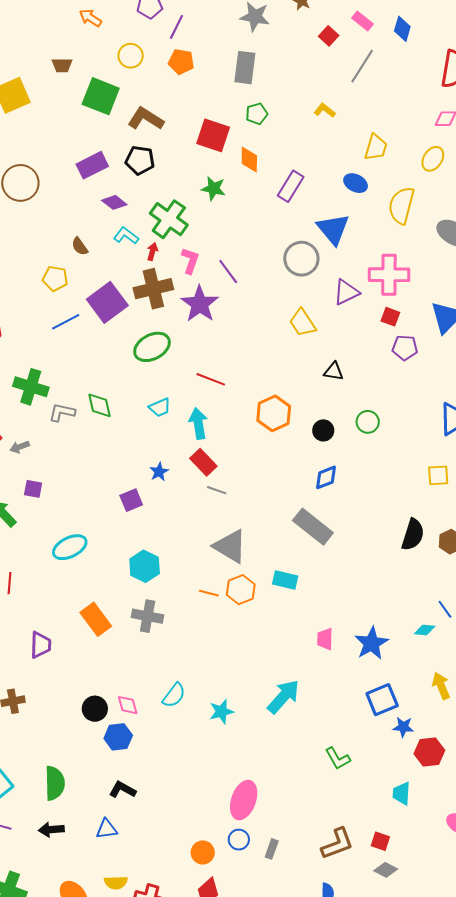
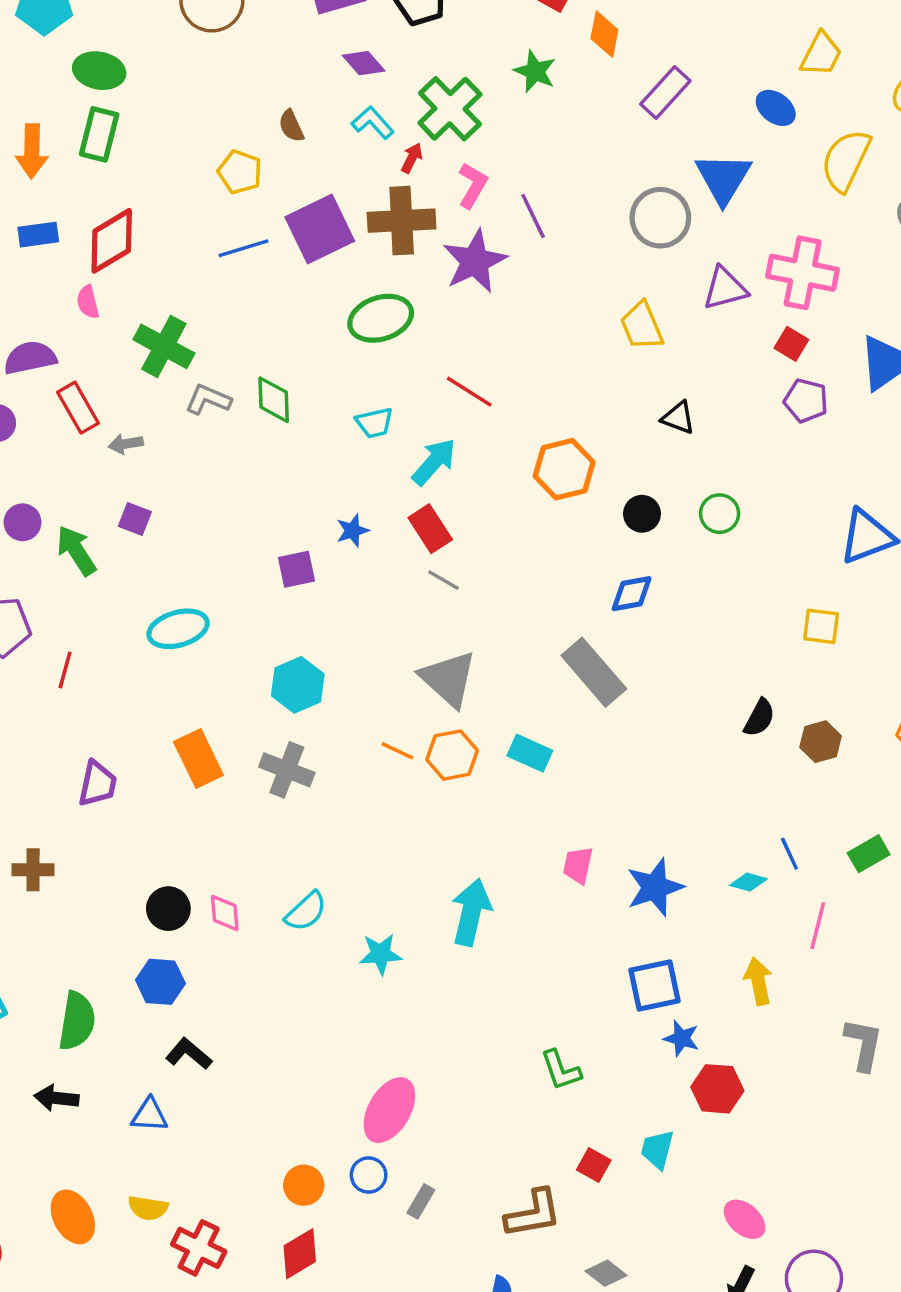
cyan arrow: (198, 423) -> (434, 462), turned 40
black semicircle: (413, 535) -> (759, 718), size x0.7
cyan arrow: (283, 697) -> (471, 912), moved, turned -39
blue hexagon: (118, 737) -> (160, 982), moved
red square: (380, 841) -> (594, 1165), moved

